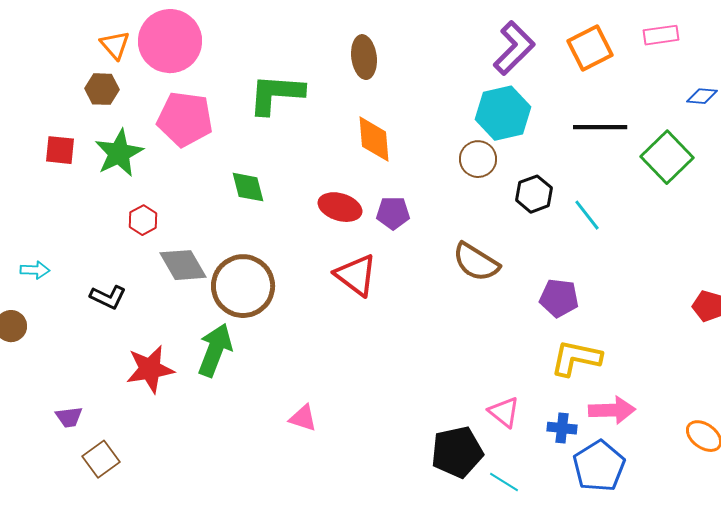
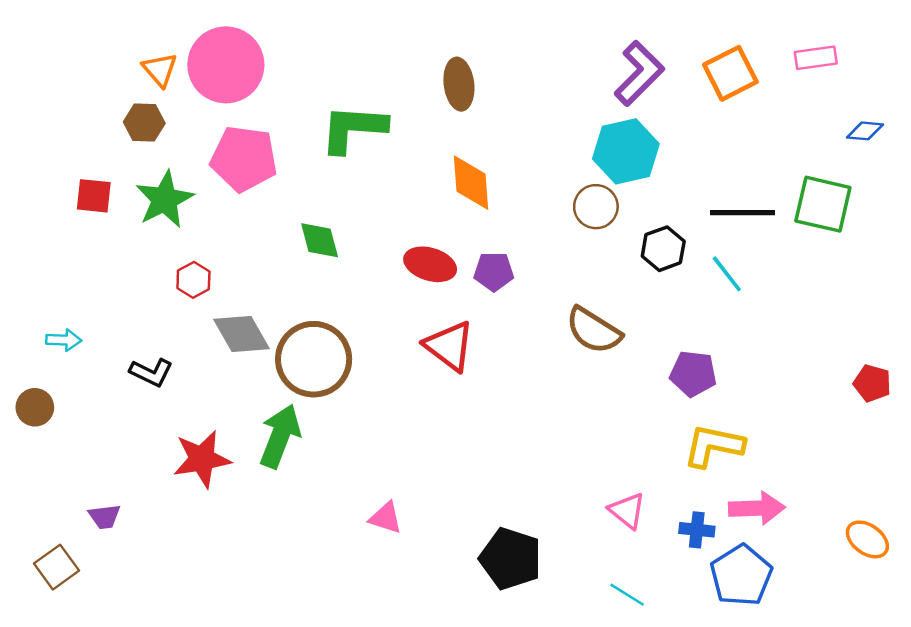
black line: (600, 127) -> (742, 213), moved
green square: (667, 157) -> (823, 204), turned -33
black pentagon: (457, 452) -> (511, 559), moved, turned 30
brown square: (101, 459) -> (56, 567), moved

